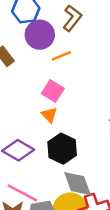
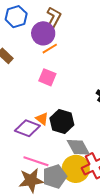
purple circle: (40, 35) -> (43, 33), moved
orange triangle: (49, 115) -> (42, 119), moved

